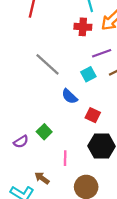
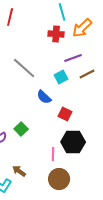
pink line: (65, 158) -> (53, 154), moved

